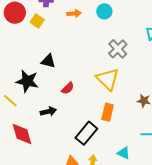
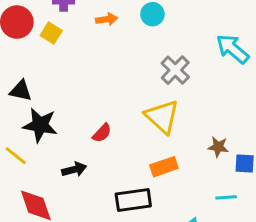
black triangle: (48, 61) -> (21, 91), moved
orange rectangle: (108, 112) -> (164, 167), turned 60
black rectangle: (86, 133) -> (133, 200), turned 45

